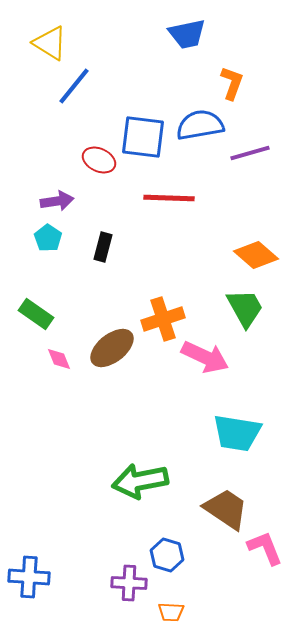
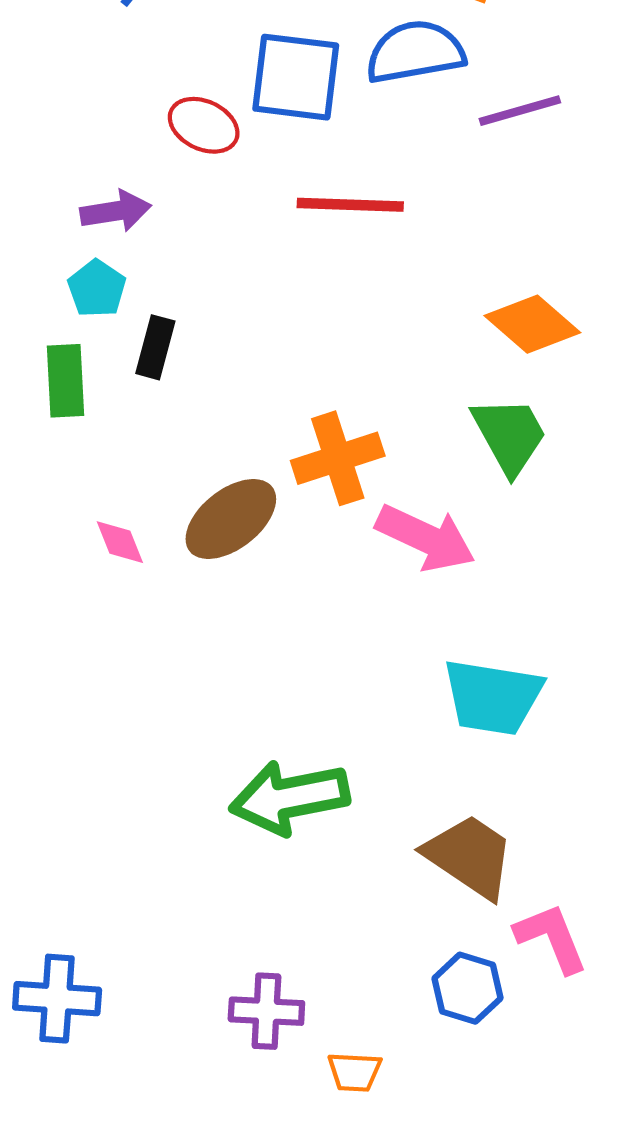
black rectangle: (103, 247) -> (155, 347), moved
green rectangle: (36, 314) -> (65, 381), moved, turned 52
blue hexagon: (167, 555) -> (468, 988), moved

